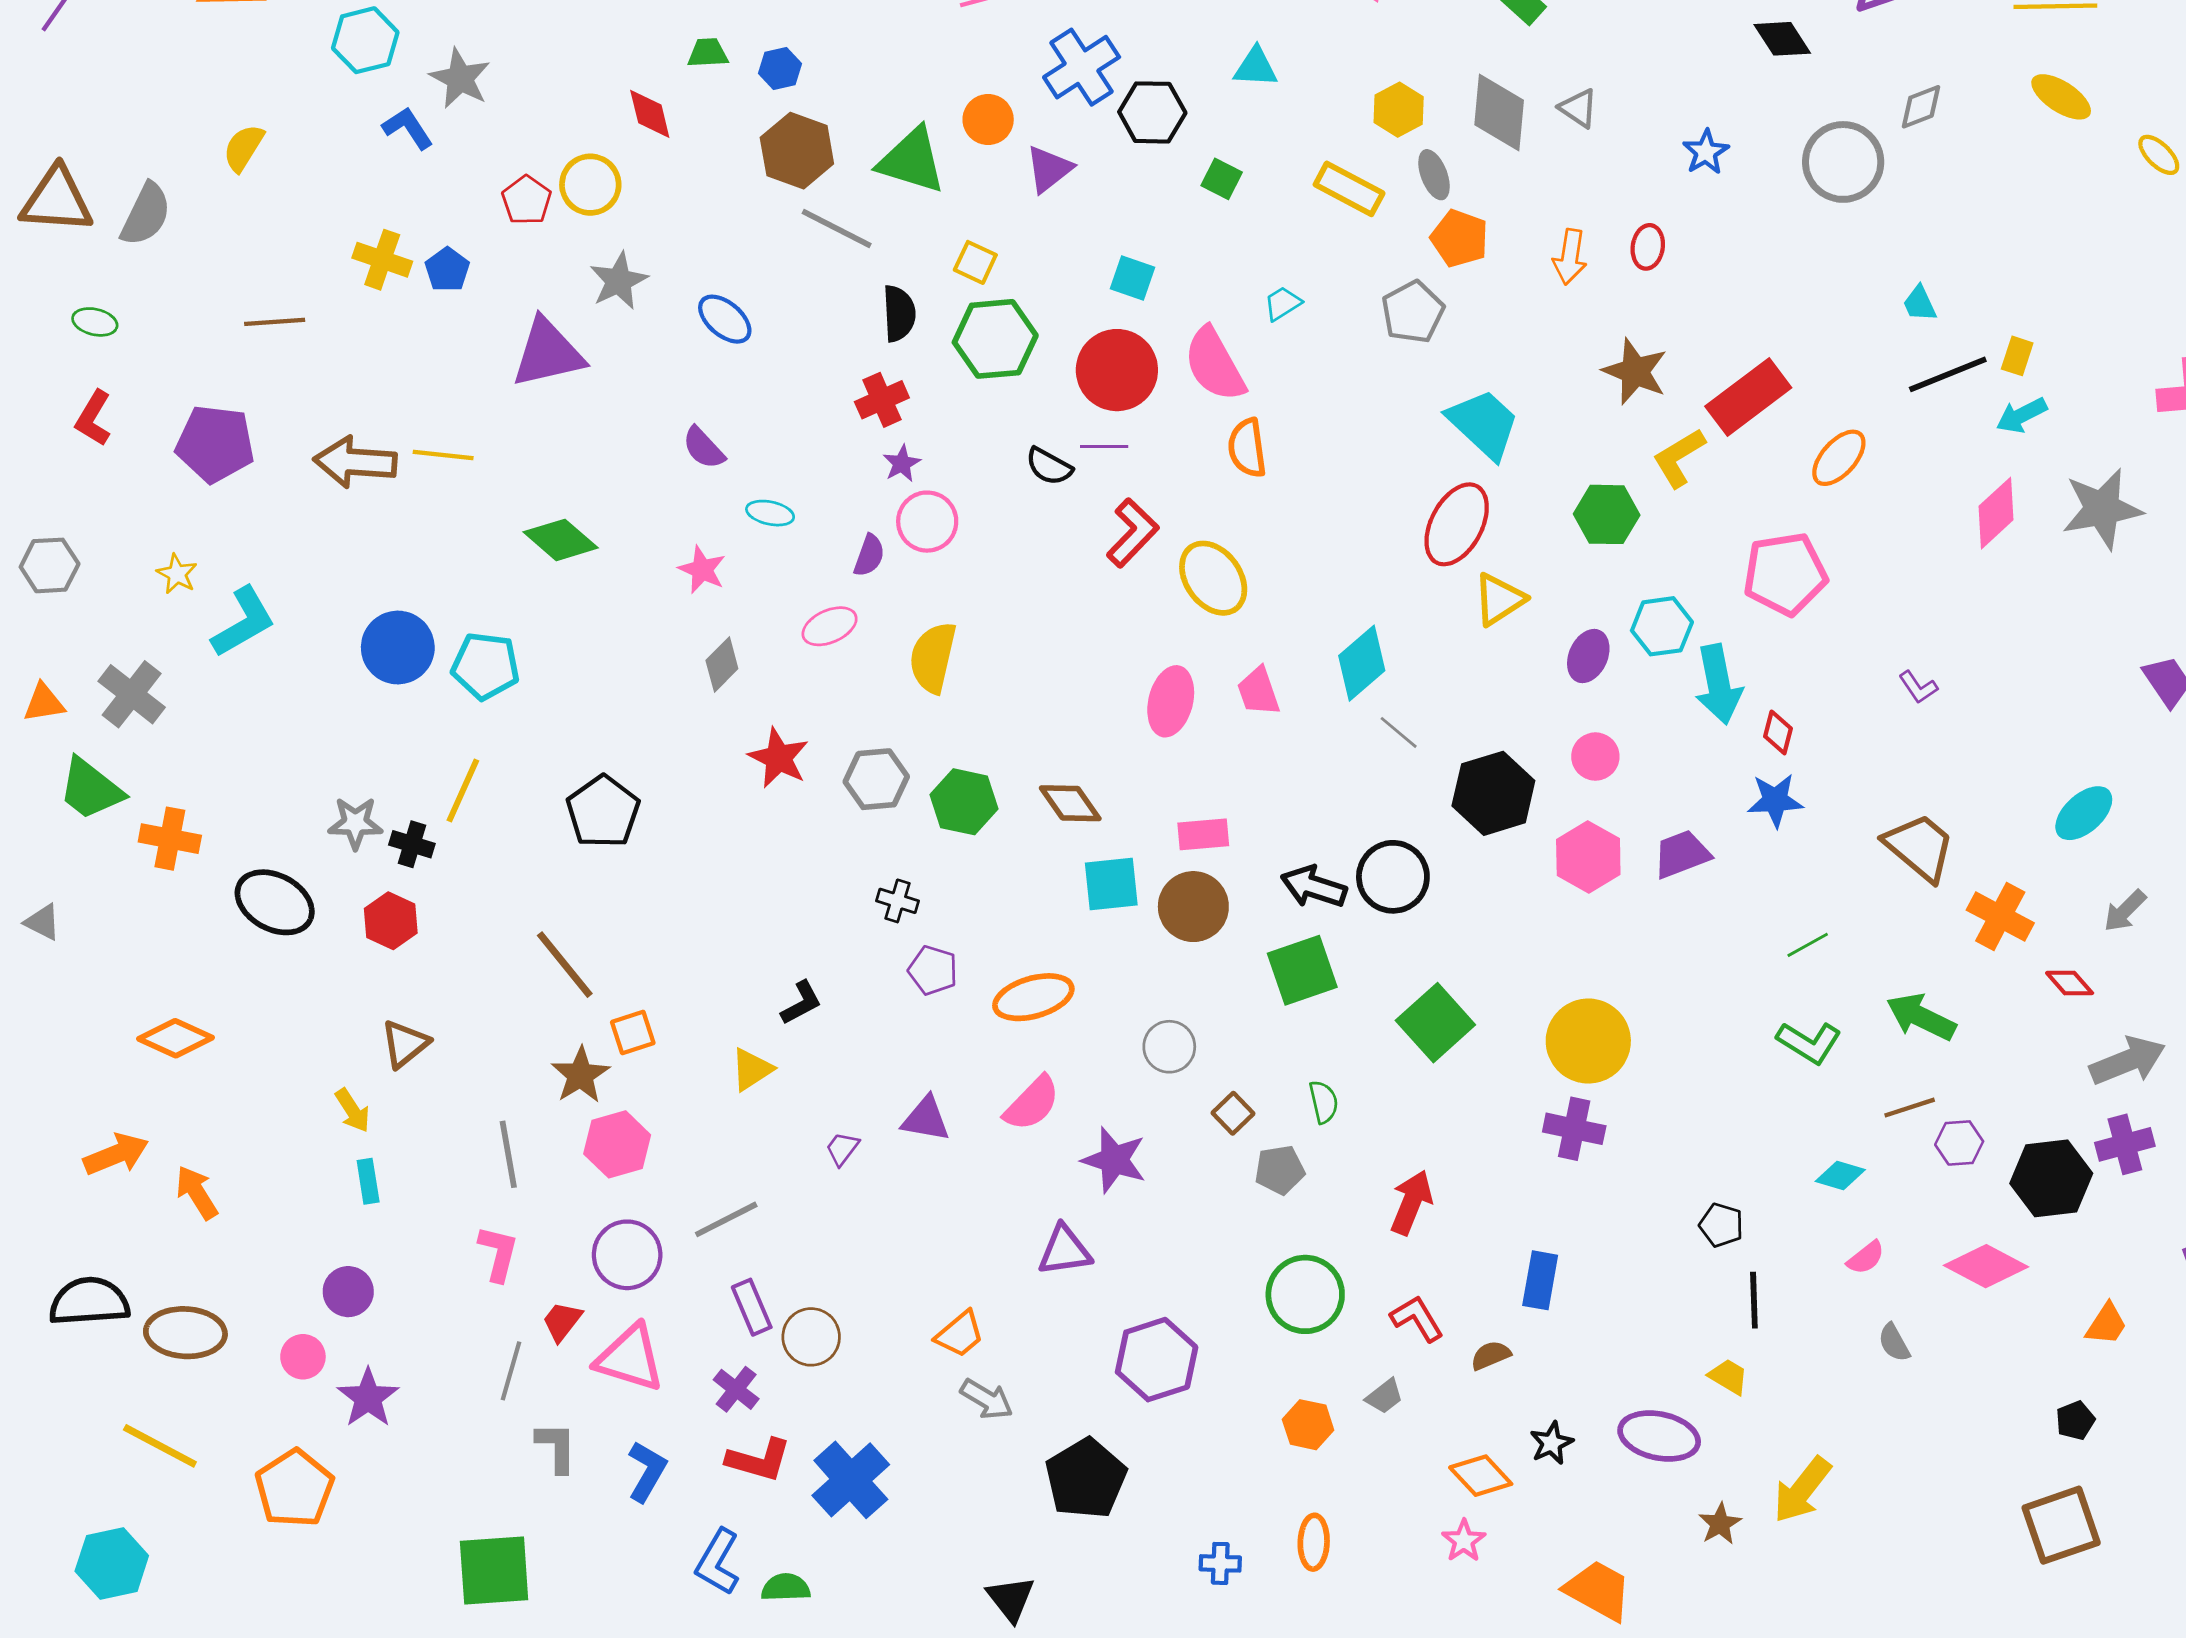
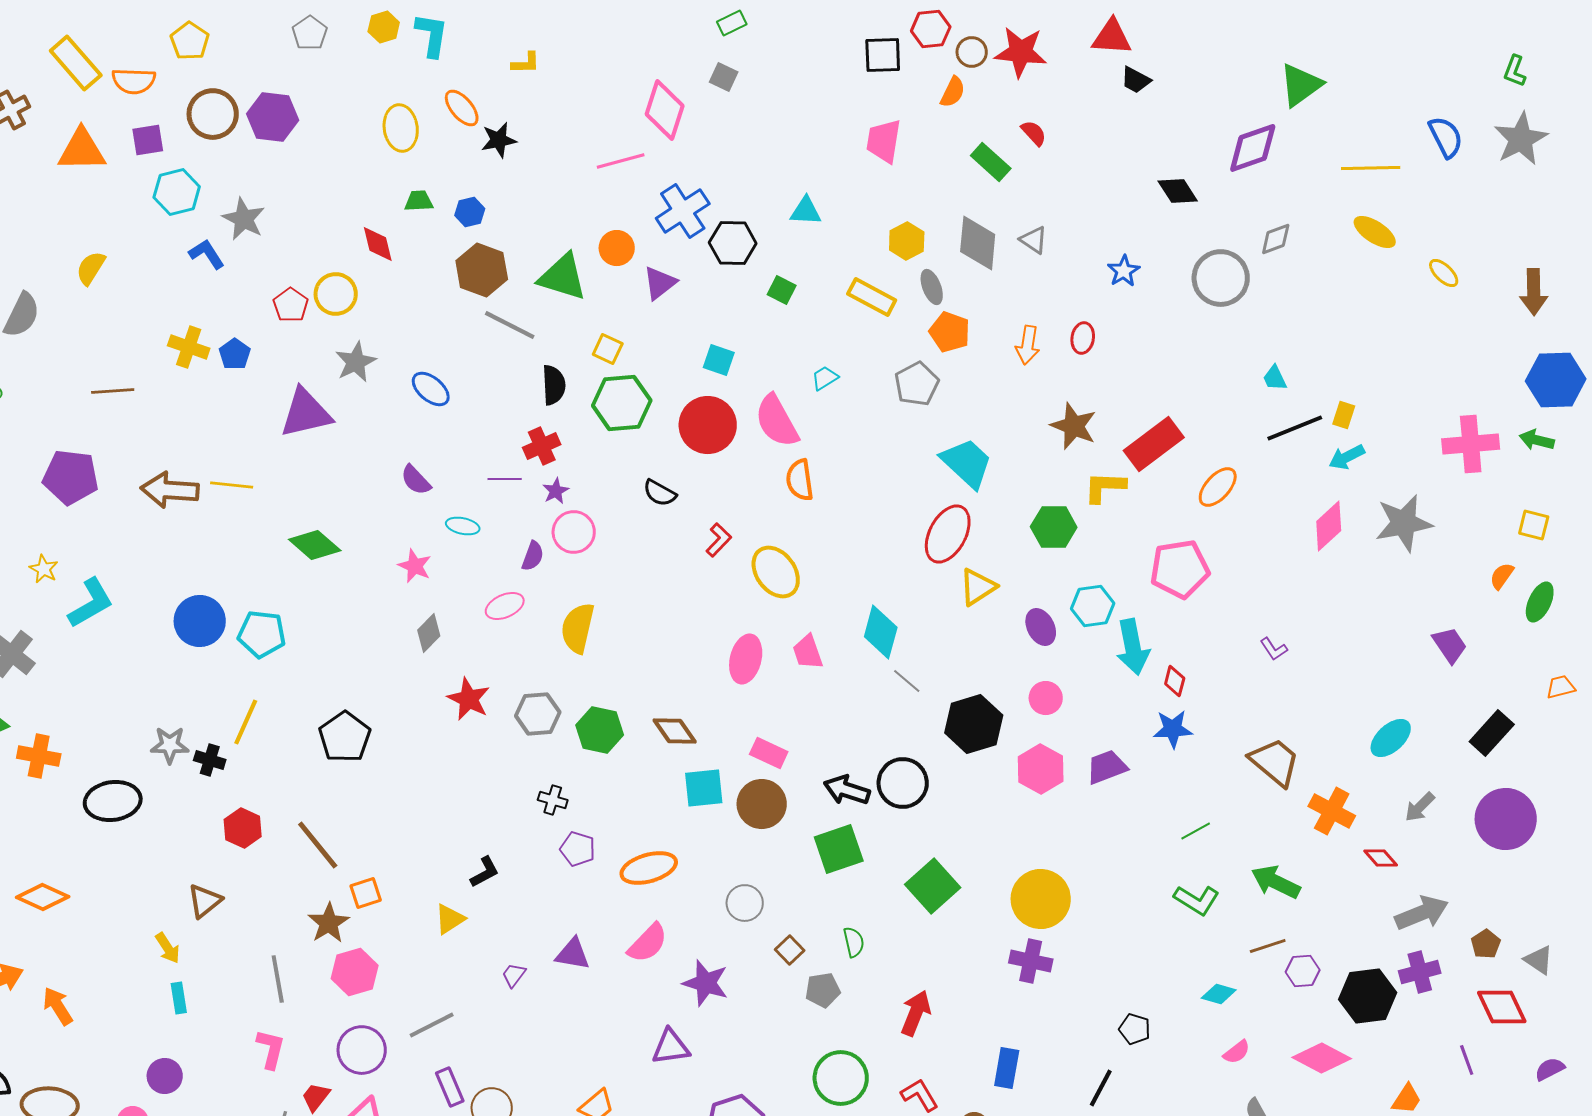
purple line: (1104, 446) -> (505, 479), moved
yellow L-shape: (1679, 458) -> (1105, 487), turned 33
red L-shape: (1132, 533) -> (719, 540), size x0.7
purple ellipse: (1588, 656) -> (1041, 627), turned -51
cyan diamond: (1362, 663) -> (881, 632), turned -34
pink rectangle: (1203, 834) -> (769, 753), turned 30
black ellipse: (275, 902) -> (113, 801), turned -36
red hexagon: (391, 921) -> (243, 828), moved
black line: (1754, 1300) -> (1101, 1088), moved, turned 30

